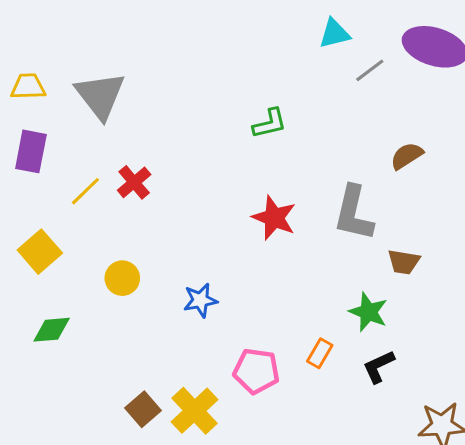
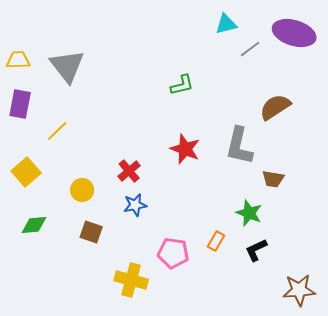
brown semicircle: (407, 156) -> (275, 107), size x1.4
red cross: (134, 182) -> (129, 171), moved
brown square: (143, 409) -> (91, 232), moved, turned -30
yellow cross: (194, 411) -> (131, 280), turned -32

